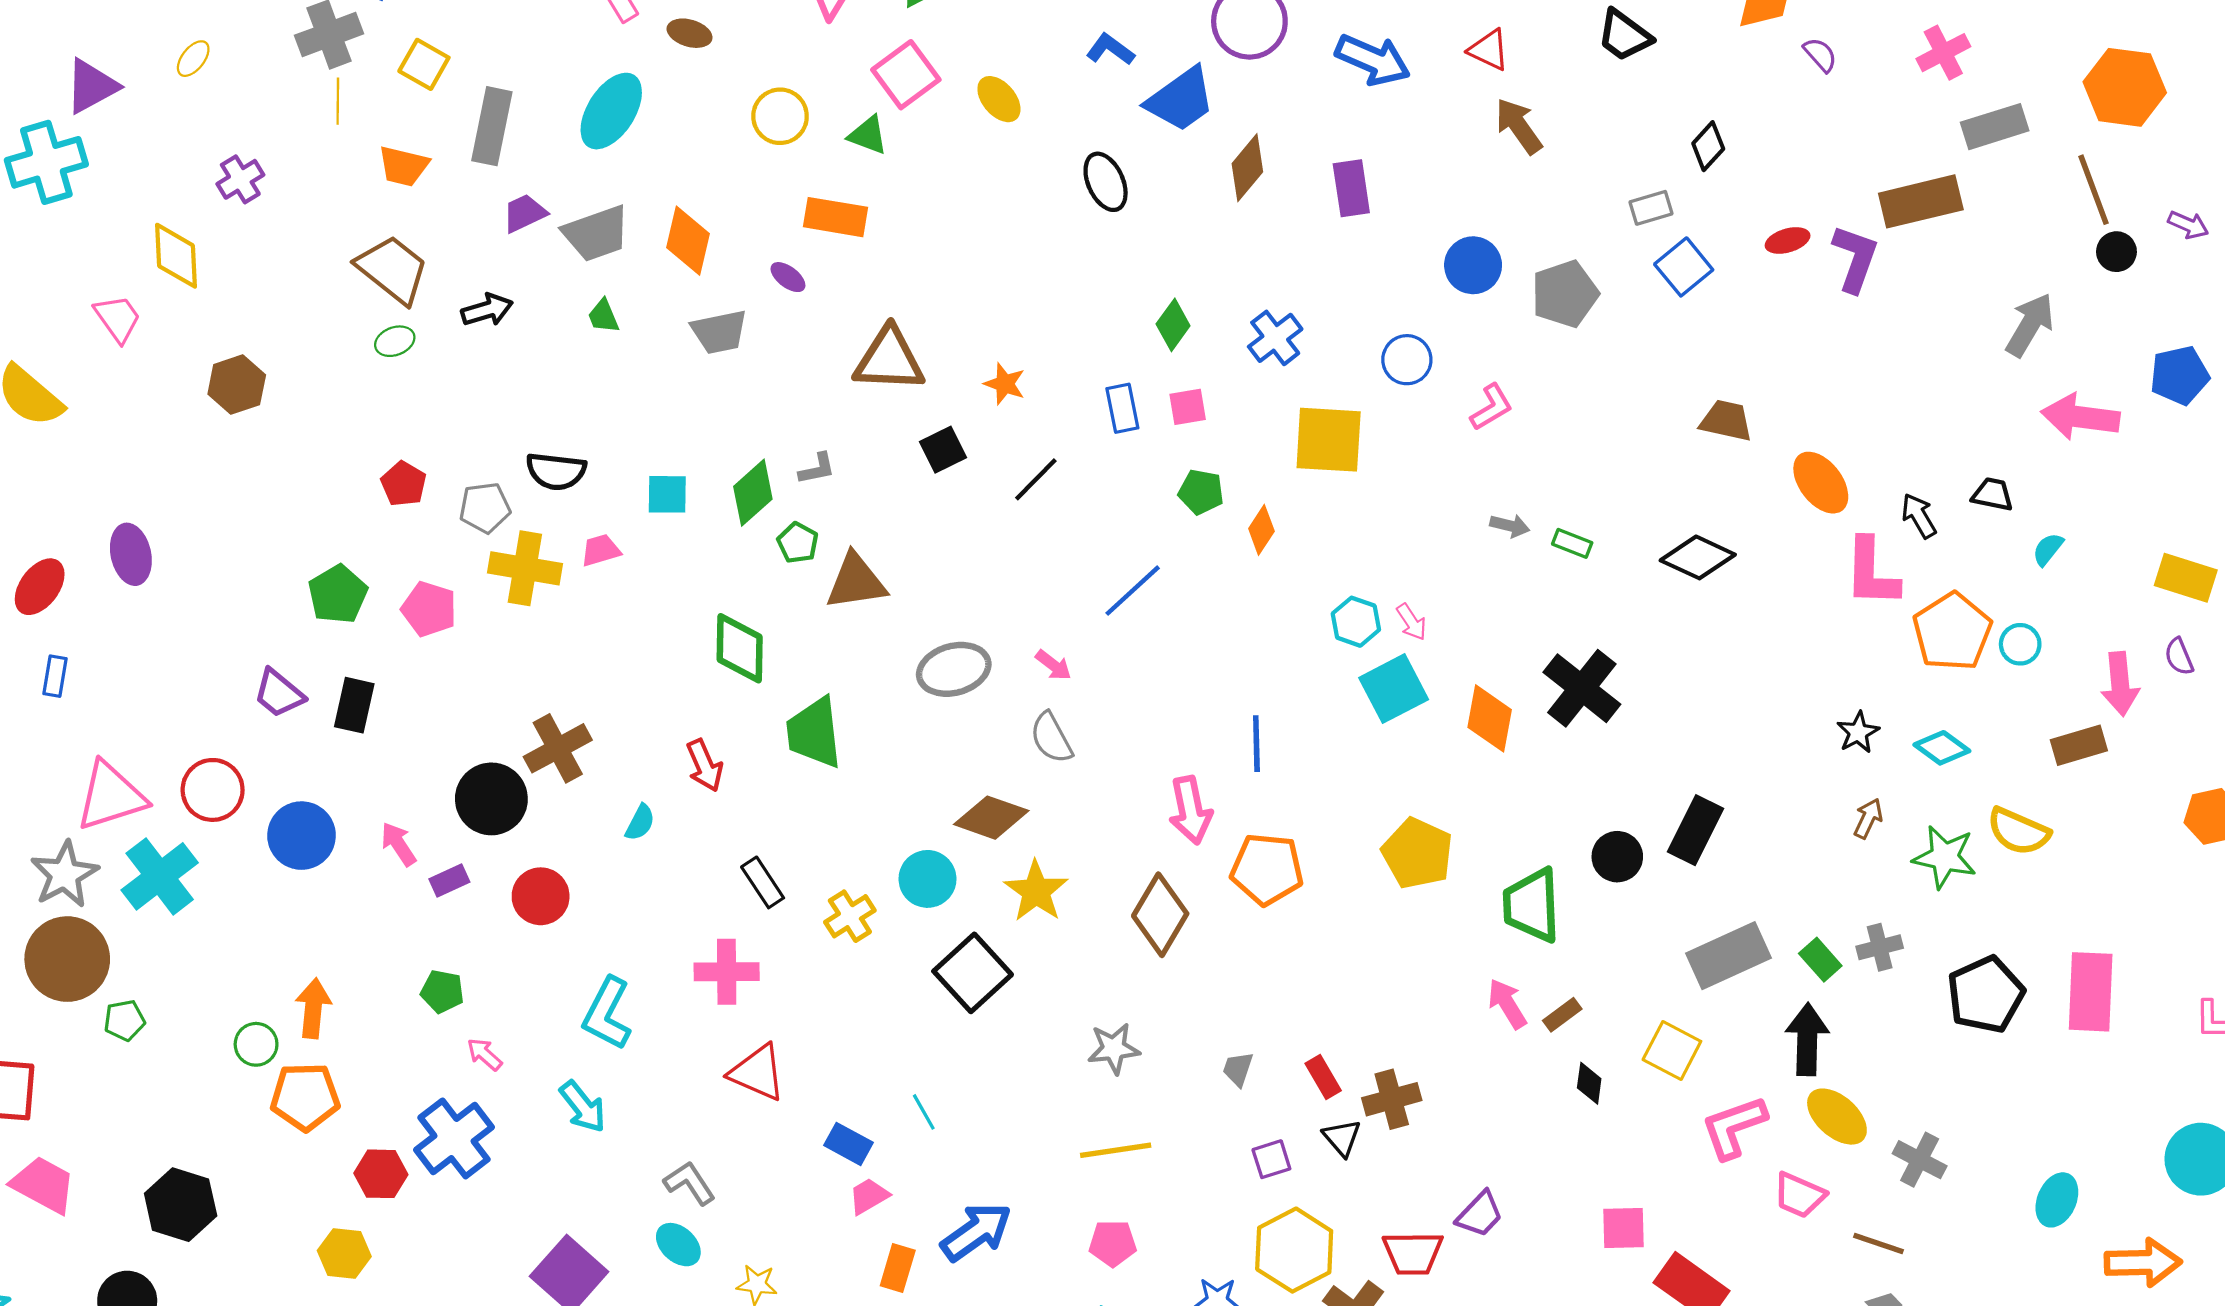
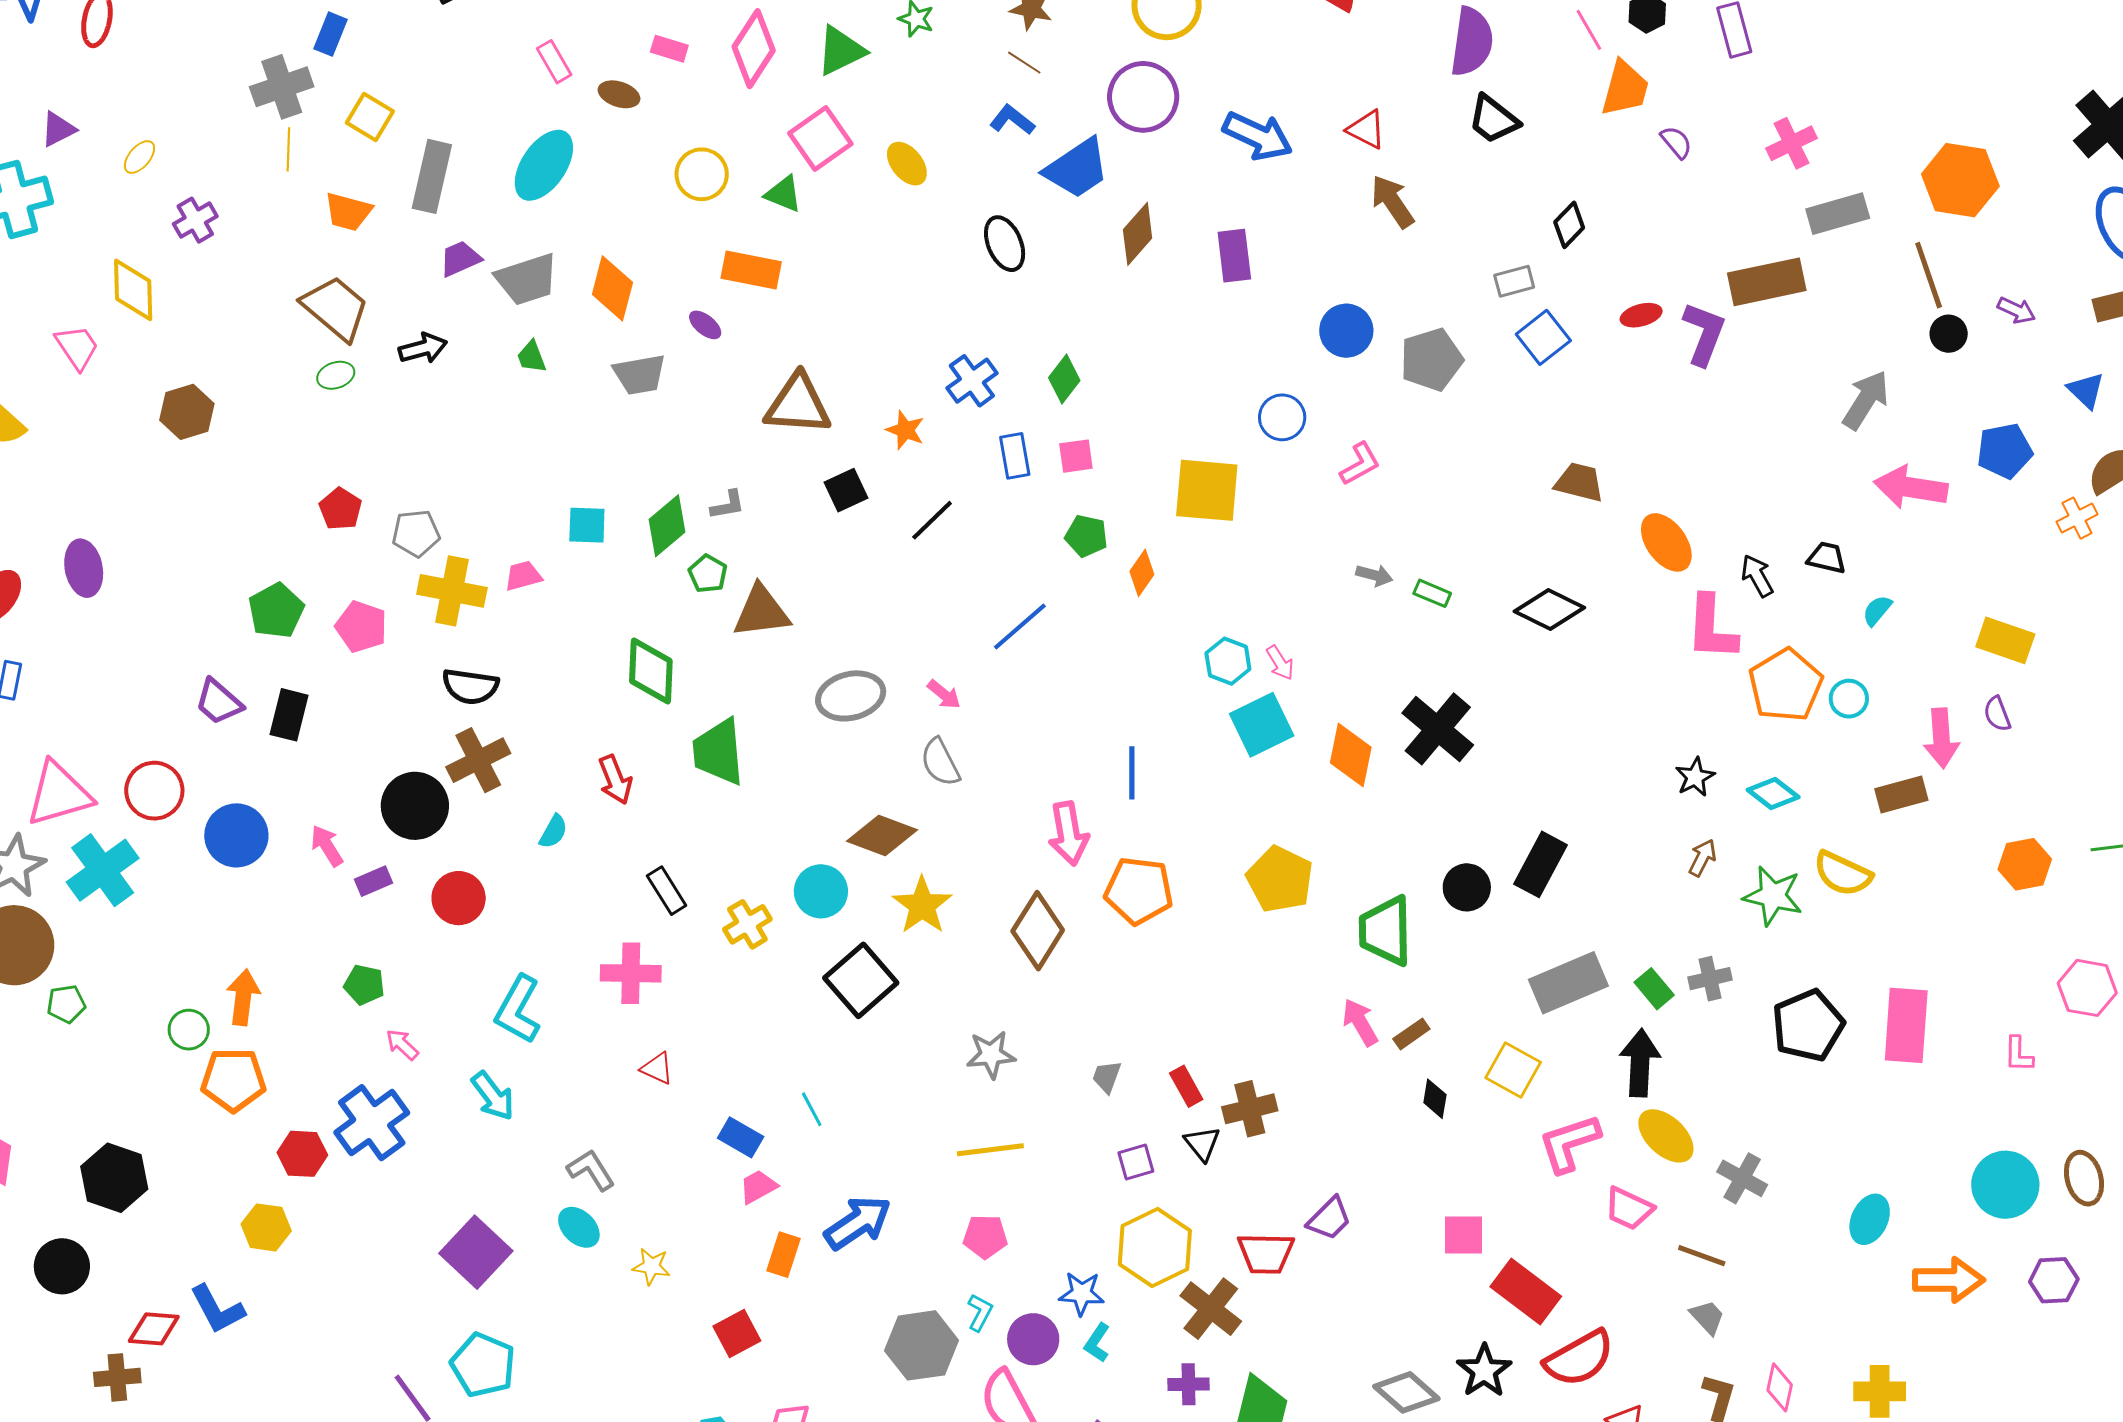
yellow ellipse: (193, 59) -> (139, 157), moved
purple triangle: (91, 86) -> (58, 129), size x0.7
blue cross: (1275, 338) -> (972, 381), moved
black semicircle: (556, 471) -> (470, 686), moved
red triangle: (758, 1073) -> (657, 1068), size x0.6

